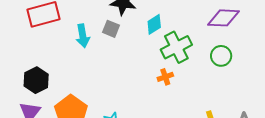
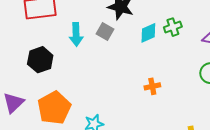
green cross: (176, 47) -> (173, 27), moved, size x0.6
black hexagon: (36, 80) -> (40, 60), moved

